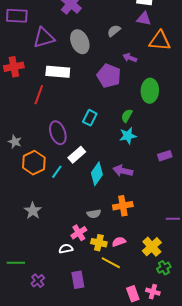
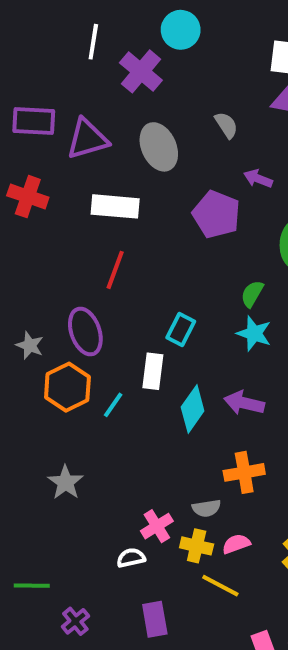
purple rectangle: (17, 16) -> (34, 121), moved
gray semicircle: (114, 31) -> (226, 125), turned 96
red cross: (14, 67) -> (28, 197), turned 30
red line: (39, 95) -> (115, 270), moved
cyan rectangle: (90, 118) -> (181, 330), moved
purple ellipse: (58, 133) -> (85, 332), moved
cyan star: (128, 136) -> (254, 333), turned 30
white rectangle: (77, 155) -> (153, 371), turned -42
gray semicircle: (94, 214) -> (206, 508), moved

